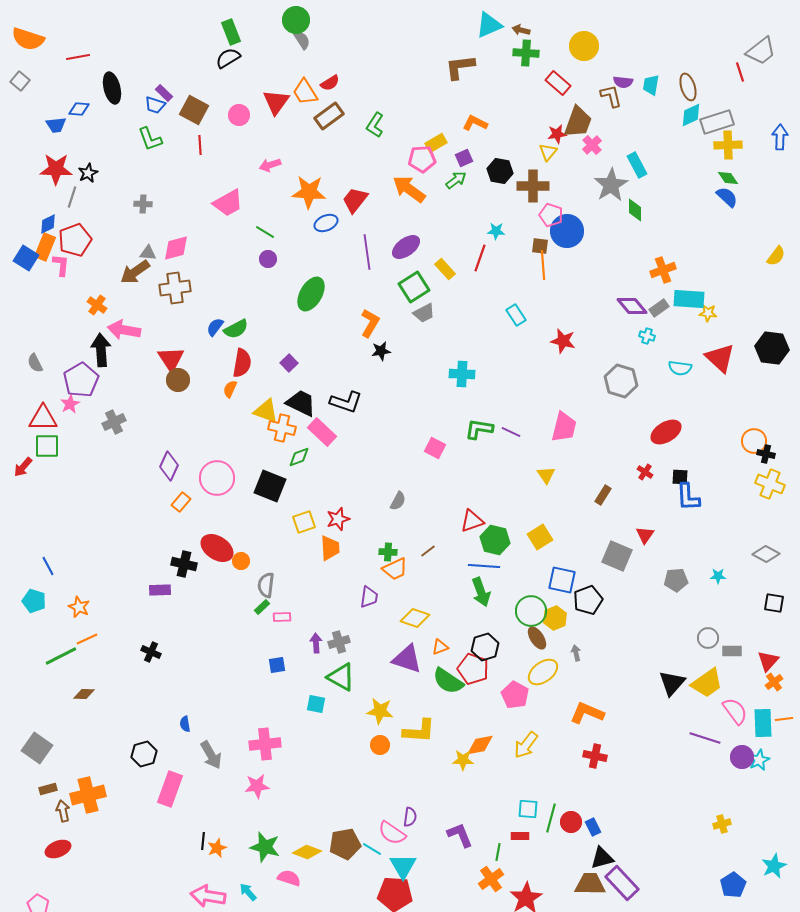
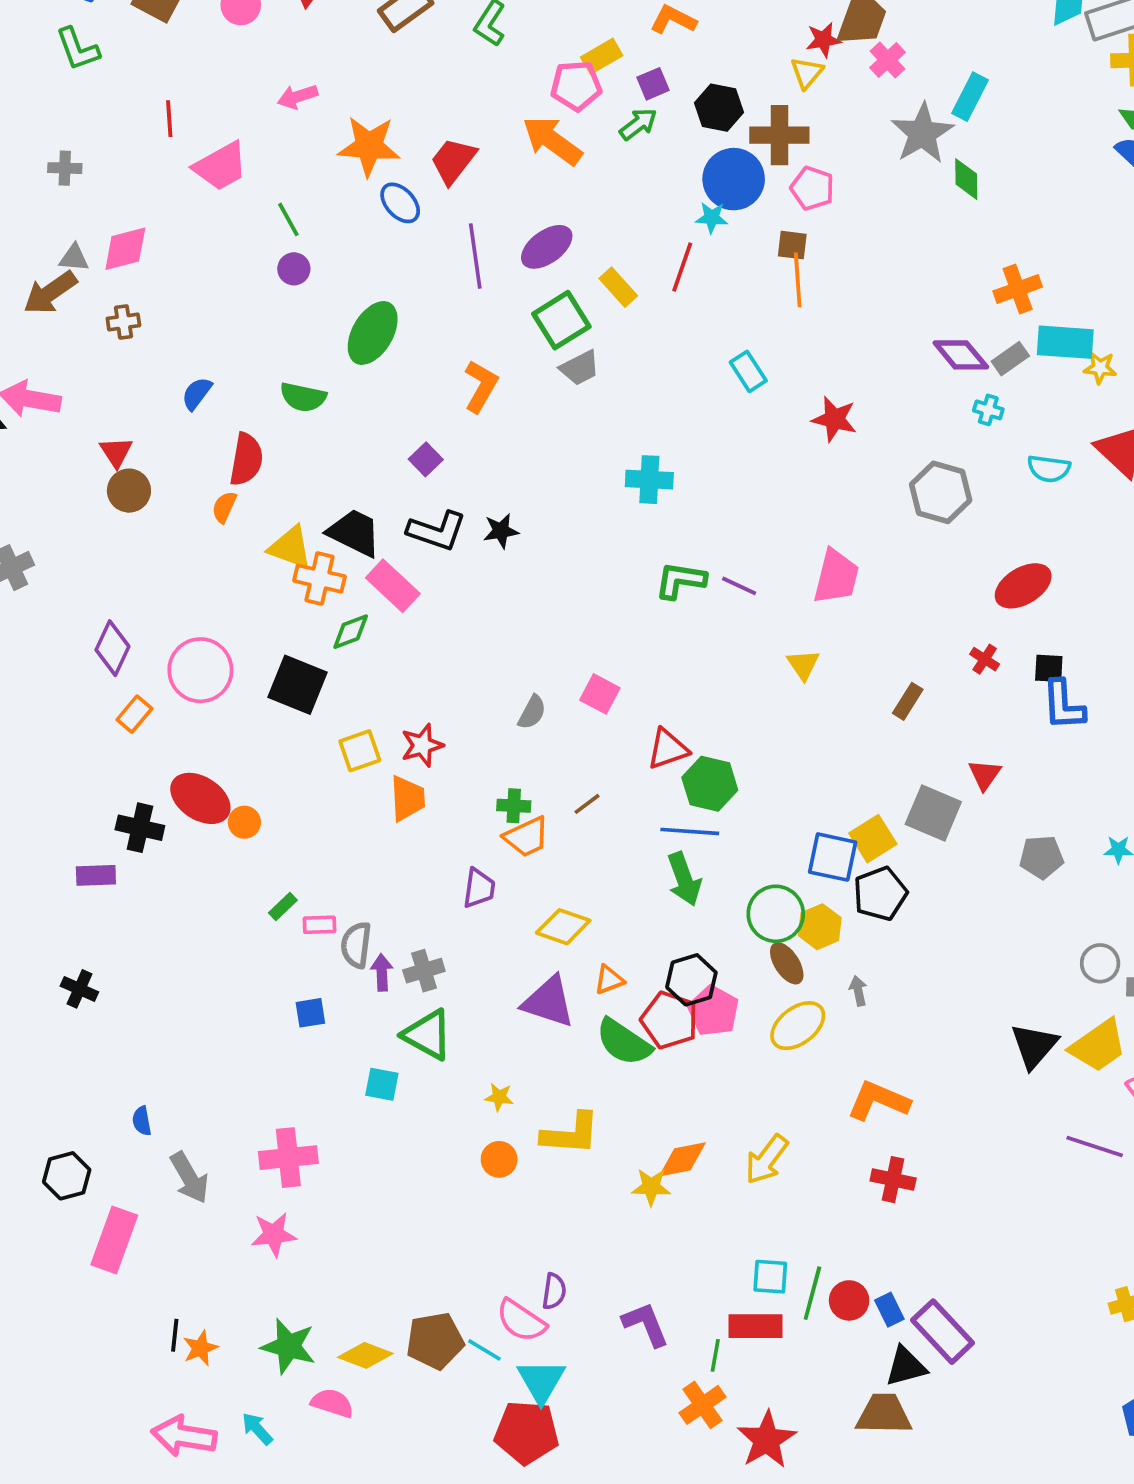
red line: (200, 145) -> (169, 119), moved
cyan rectangle: (637, 165) -> (970, 97), turned 55
blue ellipse: (326, 223) -> (400, 203), turned 70
blue circle: (567, 231) -> (734, 179), moved
green line: (265, 232) -> (288, 219), turned 30
brown cross: (175, 288) -> (123, 322), size x0.6
green semicircle: (236, 329) -> (303, 397), moved, turned 40
black star: (381, 351) -> (501, 531), moved
red triangle: (171, 359) -> (116, 452), size x0.7
purple square: (289, 363) -> (426, 459), moved
pink square: (435, 448) -> (600, 694), moved
yellow square: (540, 537) -> (873, 839), moved
gray semicircle: (266, 585) -> (356, 945), moved
pink pentagon: (515, 695) -> (713, 1011), moved
yellow star: (380, 711) -> (499, 1097), size x0.6
red rectangle: (520, 836) -> (756, 1326), size x1.6
purple rectangle: (622, 883) -> (942, 1332), moved

